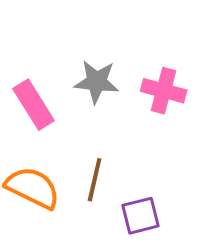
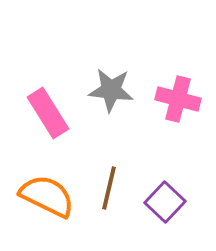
purple square: (141, 216) -> (165, 202), moved, turned -33

